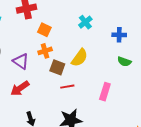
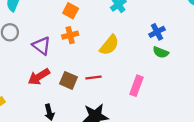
blue cross: (119, 35) -> (157, 32), moved, turned -32
brown square: (57, 67) -> (69, 80), moved

